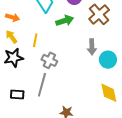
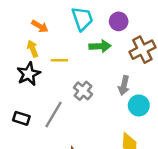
yellow line: (35, 40) -> (59, 60), turned 64
black star: (14, 58) -> (29, 74), turned -30
gray cross: (49, 60) -> (83, 91), moved

